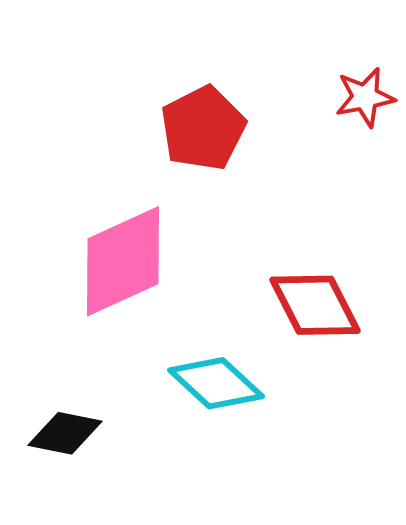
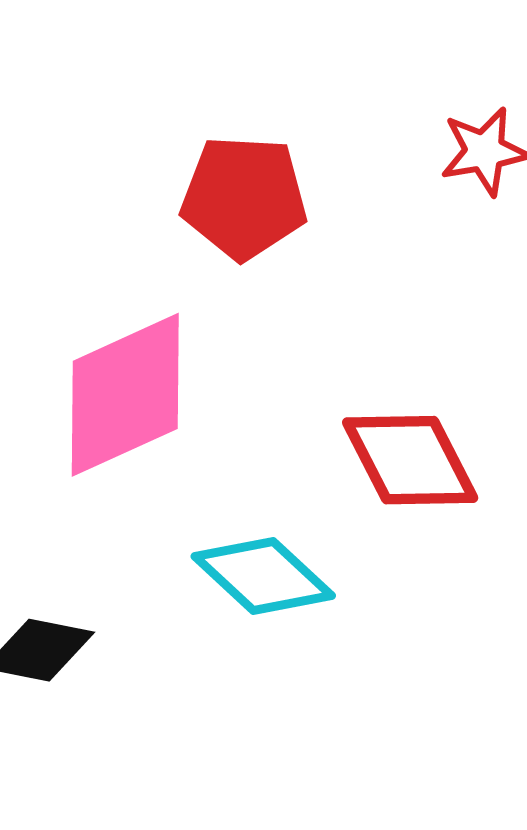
red pentagon: (203, 128) -> (244, 197), turned 30

